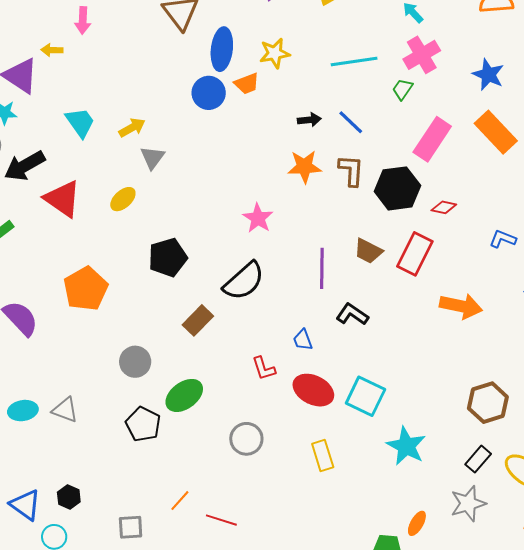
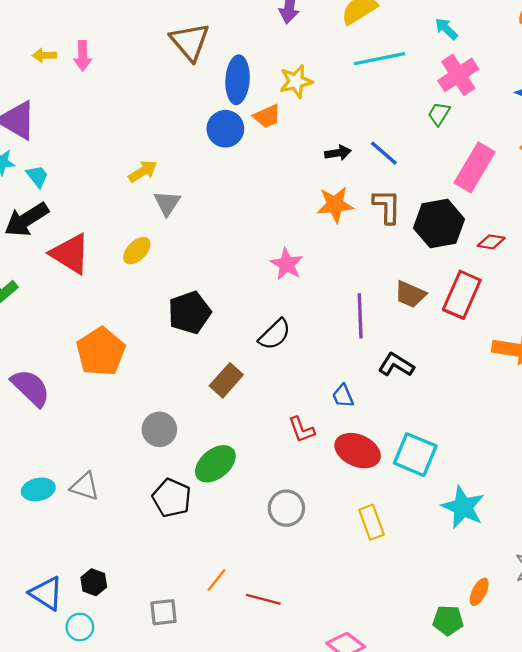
yellow arrow: (52, 50) -> (44, 55), moved
cyan line: (354, 61) -> (380, 59), moved
cyan trapezoid: (80, 122) -> (37, 176), moved, size x0.7
black semicircle: (244, 281) -> (275, 334), size x0.7

